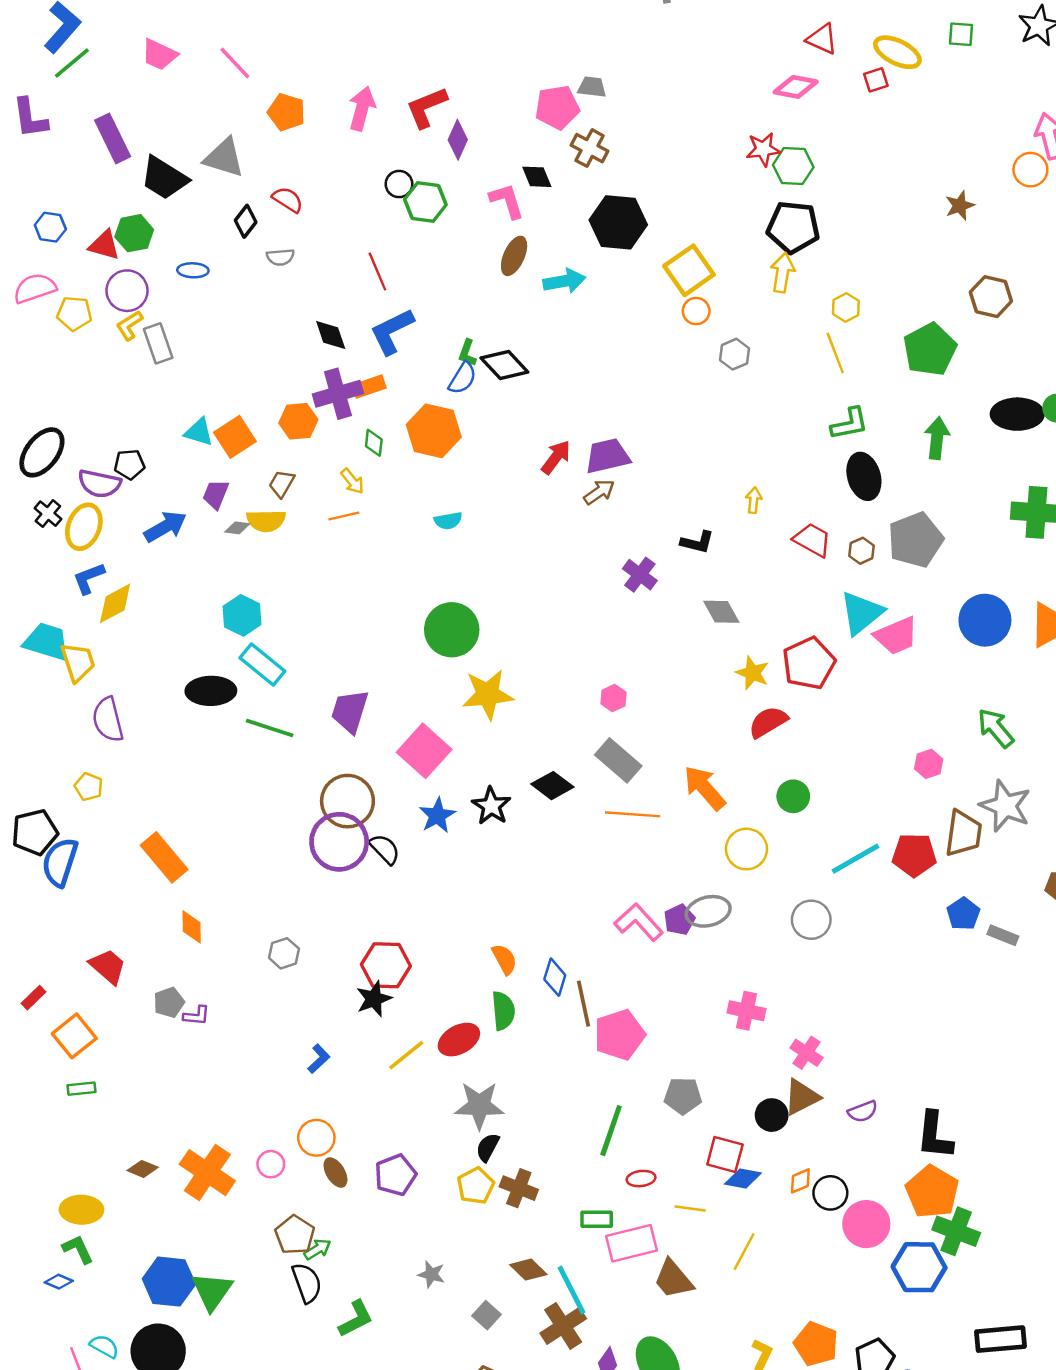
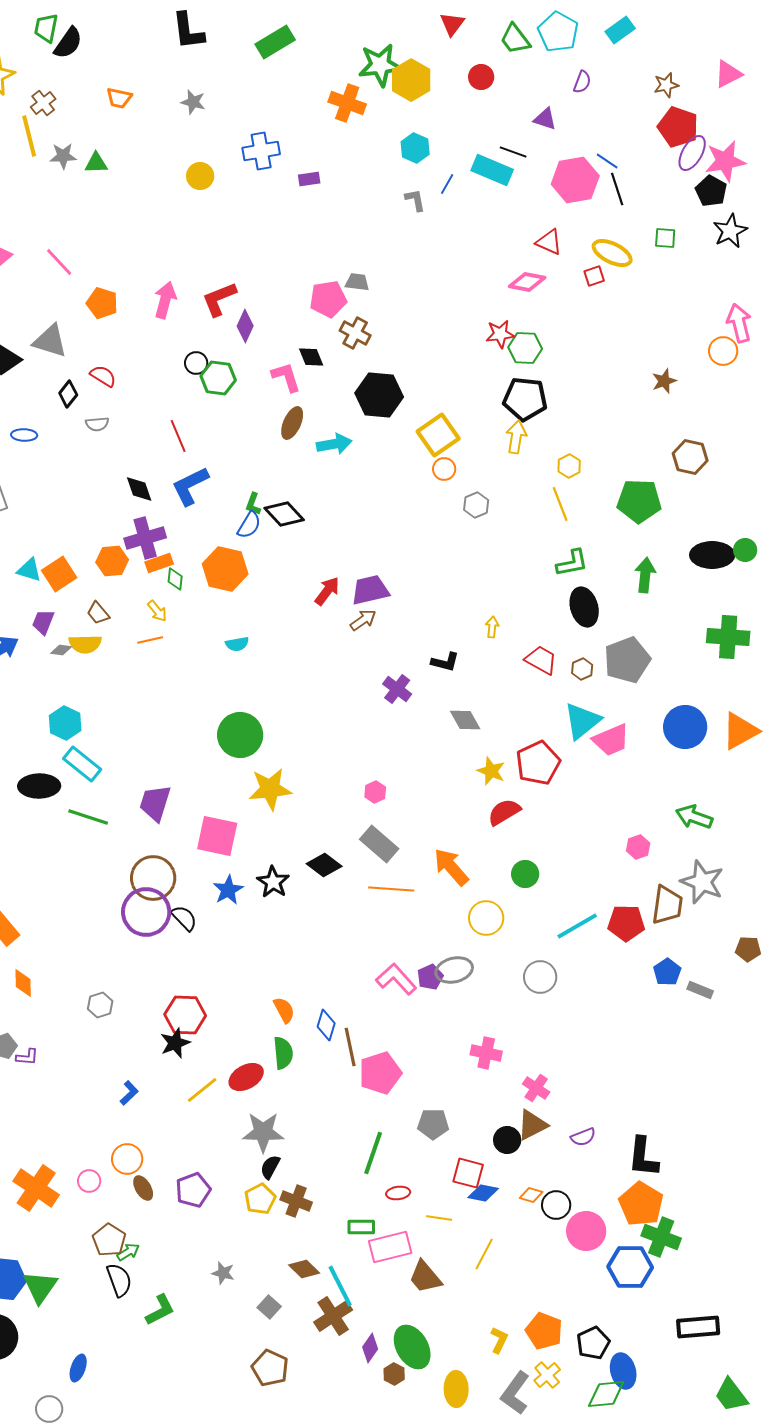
green pentagon: (930, 349) -> (639, 501), turned 30
orange rectangle: (369, 387) -> (159, 563), moved
brown trapezoid: (282, 484) -> (98, 613), turned -70
green arrow: (996, 728) -> (694, 817), turned -30
pink square: (424, 751) -> (217, 836), turned -30
orange diamond: (800, 1181) -> (531, 1195), turned 40

